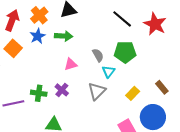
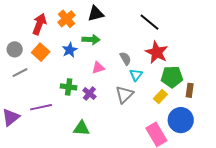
red star: (155, 24) -> (157, 52), moved
blue star: (38, 36) -> (70, 50), moved
green pentagon: (125, 52) -> (172, 77), moved
brown rectangle: (162, 87) -> (190, 90), turned 48
green cross: (39, 93) -> (69, 87), moved

